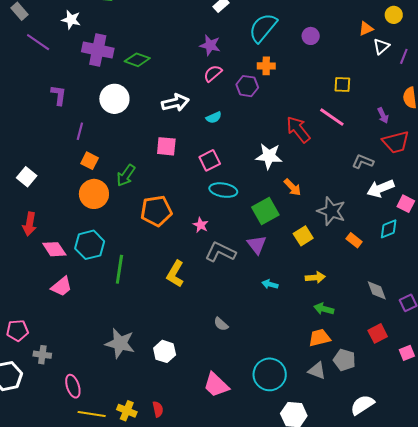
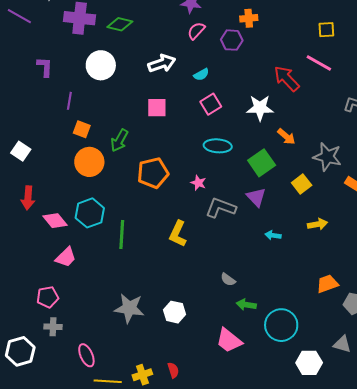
pink square: (210, 160) -> (211, 104), moved
green arrow: (324, 309) -> (246, 305), moved
pink pentagon: (17, 330) -> (48, 297), moved
gray triangle: (317, 371) -> (342, 344), moved
yellow cross: (127, 411) -> (142, 375), turned -36

